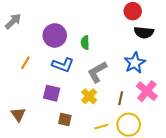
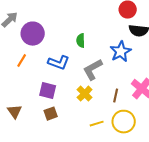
purple circle: (55, 35) -> (33, 34), moved
blue star: (135, 63) -> (121, 52), moved
brown square: (65, 120) -> (51, 114), moved, turned -32

